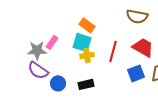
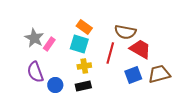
brown semicircle: (137, 16) -> (125, 32), moved
gray star: (37, 50) -> (34, 38), moved, turned 30
yellow cross: (87, 55) -> (84, 66), moved
purple semicircle: (38, 70) -> (35, 72), turned 35

